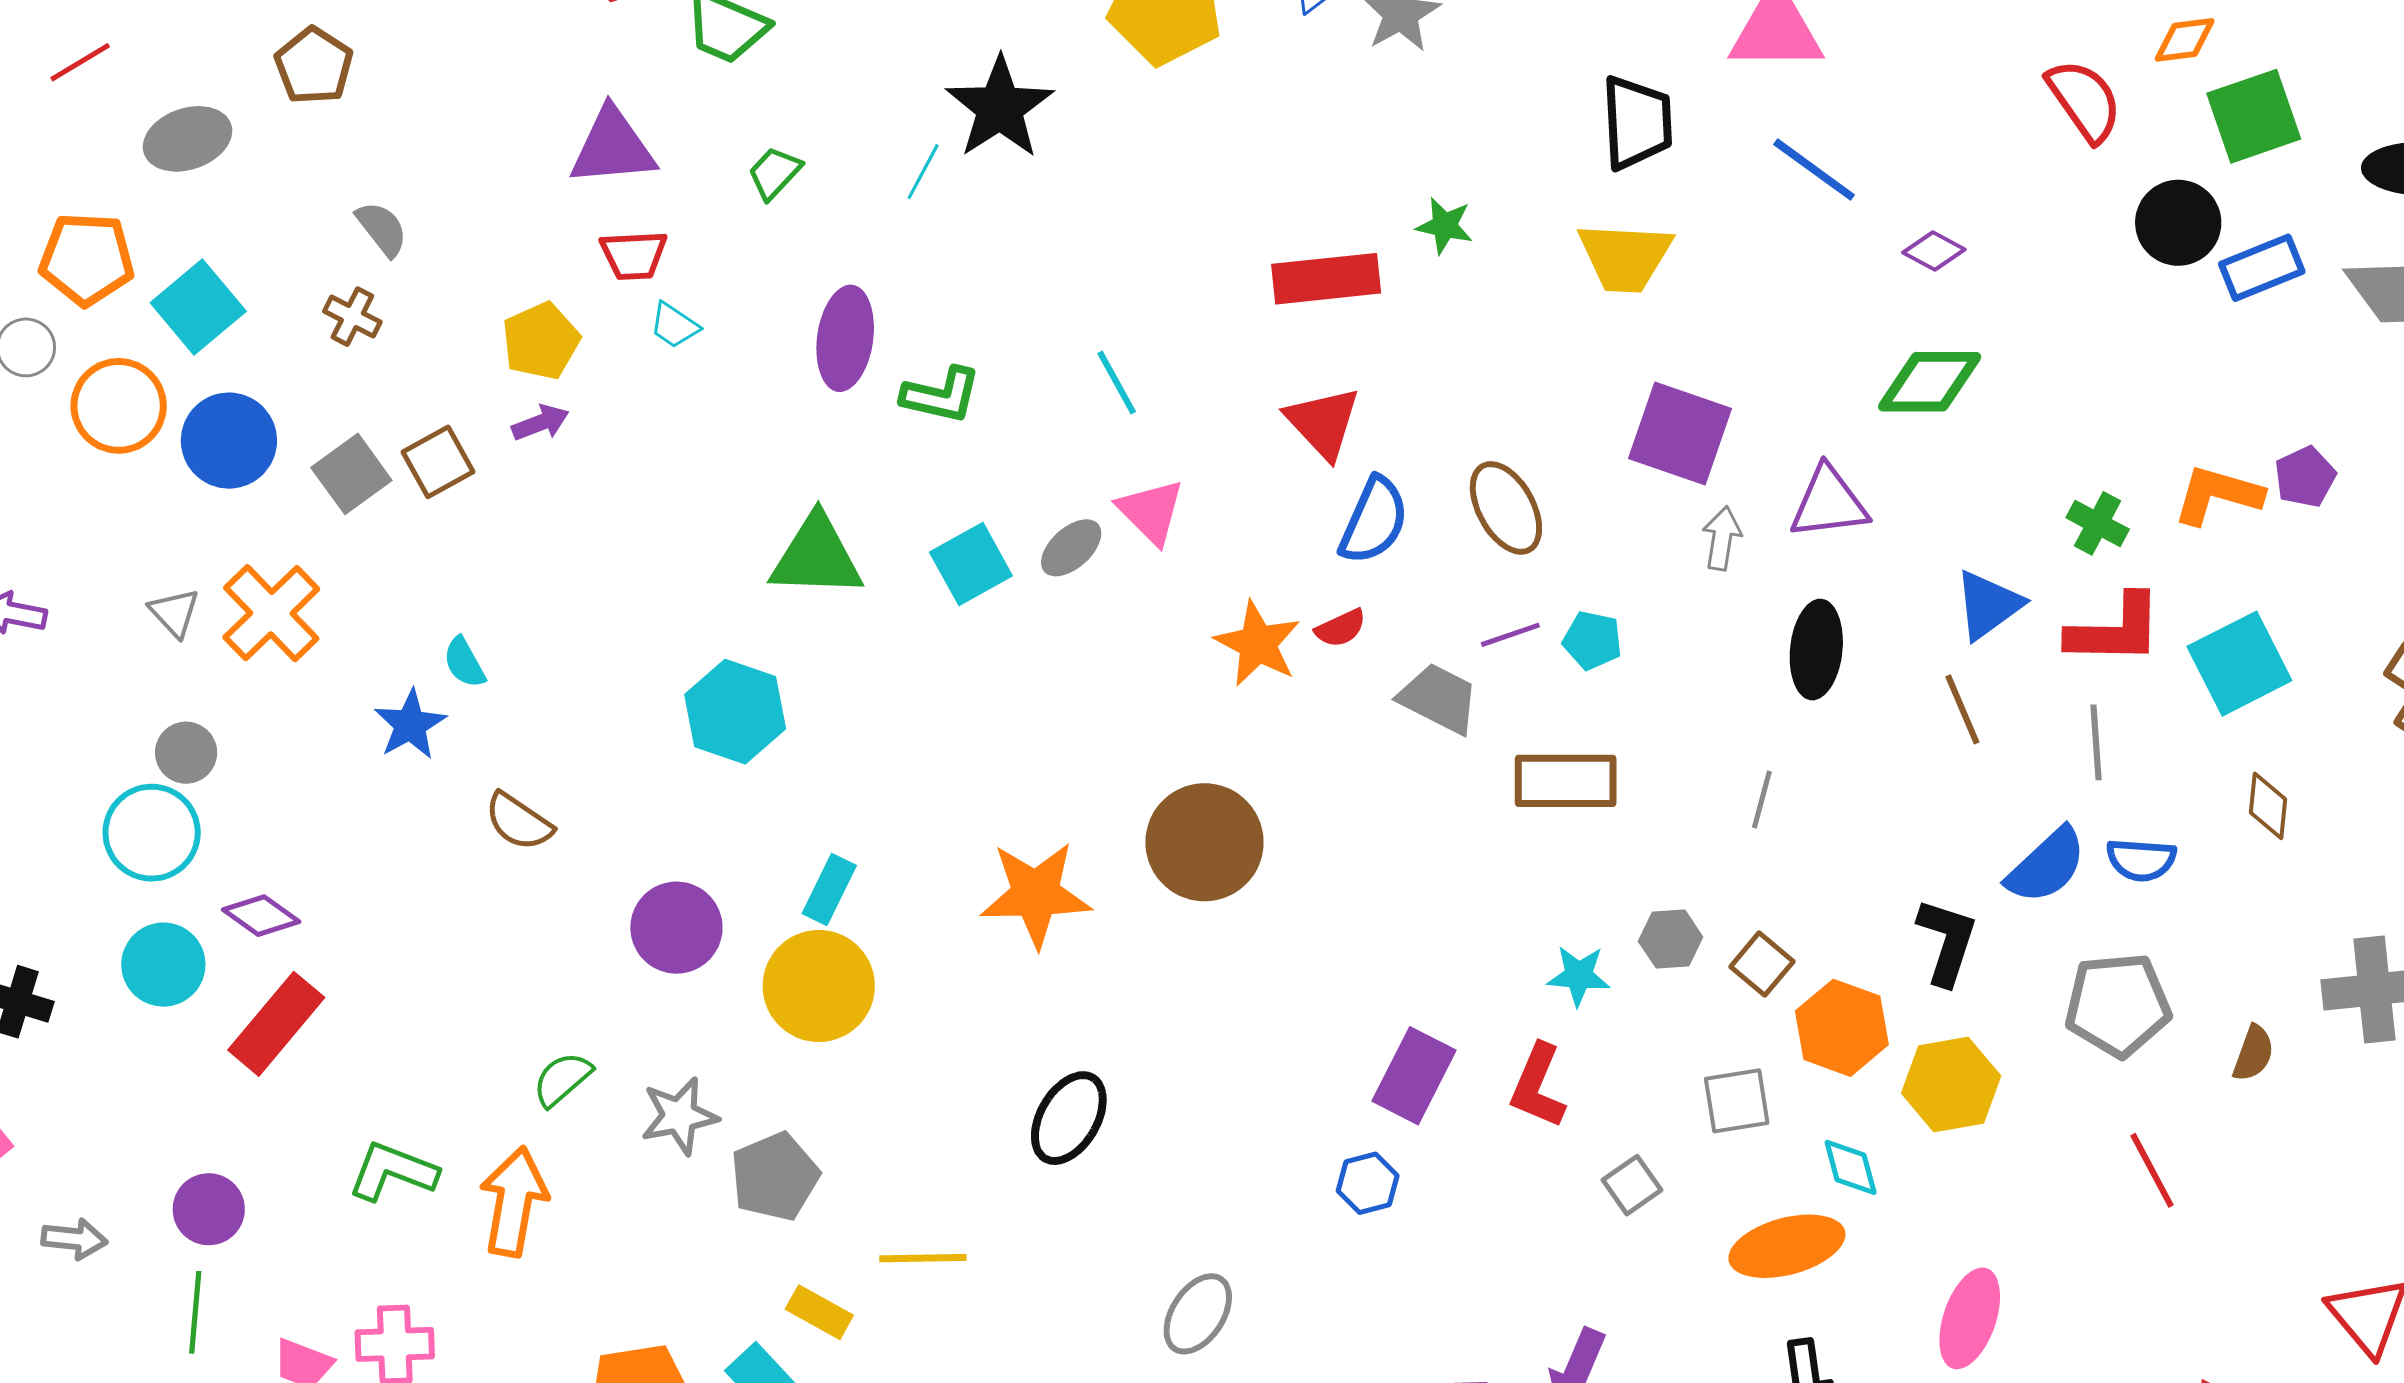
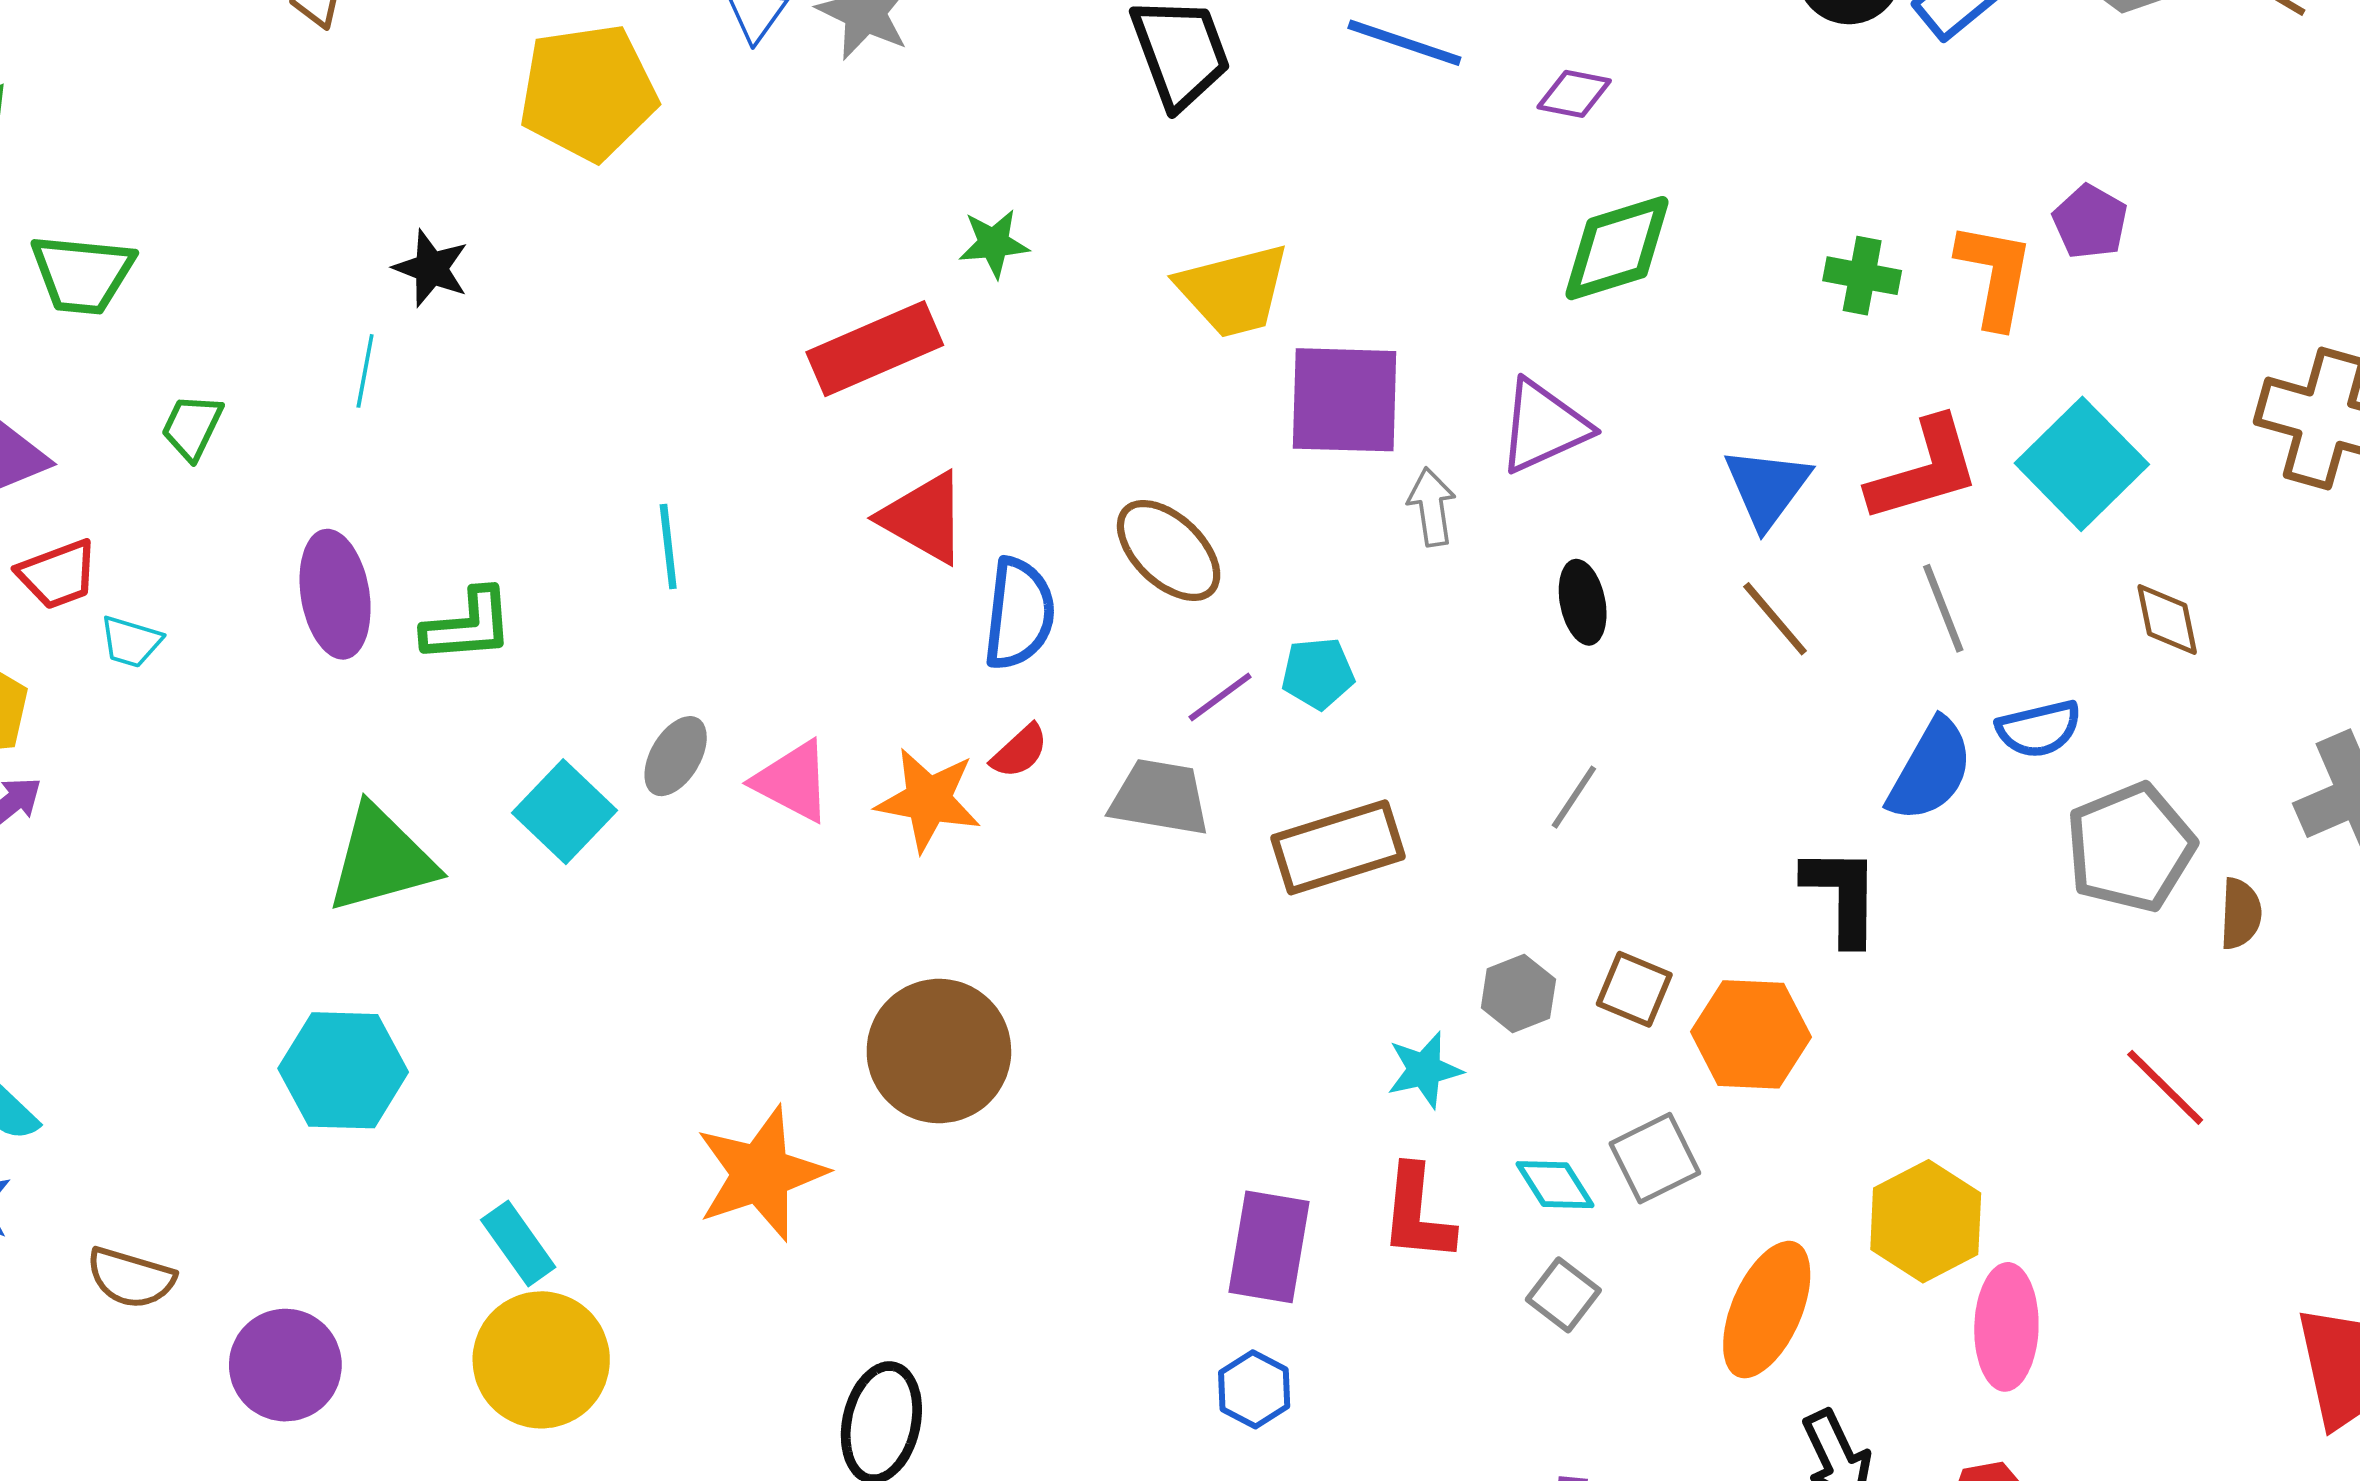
black star: (1000, 108) -> (431, 268), size x0.6
yellow trapezoid: (1625, 257) -> (1233, 290), moved
cyan line: (1117, 383) -> (668, 546), turned 40
orange L-shape: (2218, 495) -> (1995, 275), turned 102
pink triangle: (1151, 512) -> (793, 781), moved
green cross: (2098, 523) -> (1862, 276), moved
black ellipse: (1816, 650) -> (1583, 602), size x0.7
gray line: (1762, 799) -> (1574, 797), turned 36
cyan rectangle: (829, 889) -> (518, 1243), turned -44
purple circle: (676, 928) -> (285, 1365), moved
gray pentagon: (2118, 1005) -> (2130, 848), moved
yellow hexagon: (1951, 1085) -> (1926, 1221), moved
cyan diamond: (1851, 1167) -> (1555, 1185), moved
orange ellipse: (1787, 1246) -> (1767, 1310), turned -34

